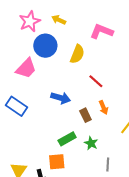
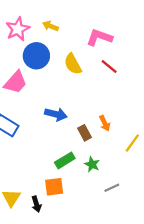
yellow semicircle: (77, 54) -> (73, 64), turned 132
red line: (96, 81) -> (109, 67), moved
gray line: (108, 165) -> (112, 188), turned 64

